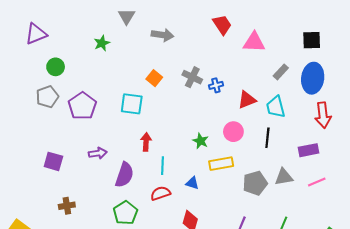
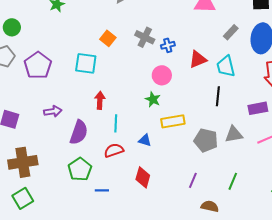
pink circle: (233, 132) -> (162, 75), moved
gray pentagon: (255, 183) -> (206, 140), turned 30
brown cross: (67, 206) -> (23, 162), size x1.8

